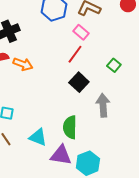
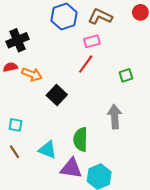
pink rectangle: (81, 32) -> (92, 41), turned -56
green square: (114, 65) -> (126, 75), turned 32
black square: (79, 82) -> (57, 95), moved

